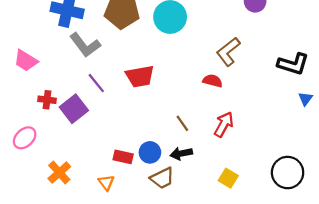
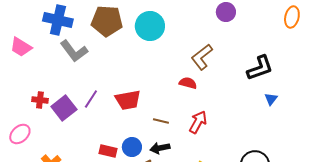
pink trapezoid: (26, 61) -> (21, 47), moved
black L-shape: (293, 64) -> (260, 68), turned -36
red trapezoid: (140, 76) -> (128, 100), moved
purple line: (96, 83) -> (91, 99), moved, turned 72
brown line: (182, 123) -> (161, 121), turned -42

